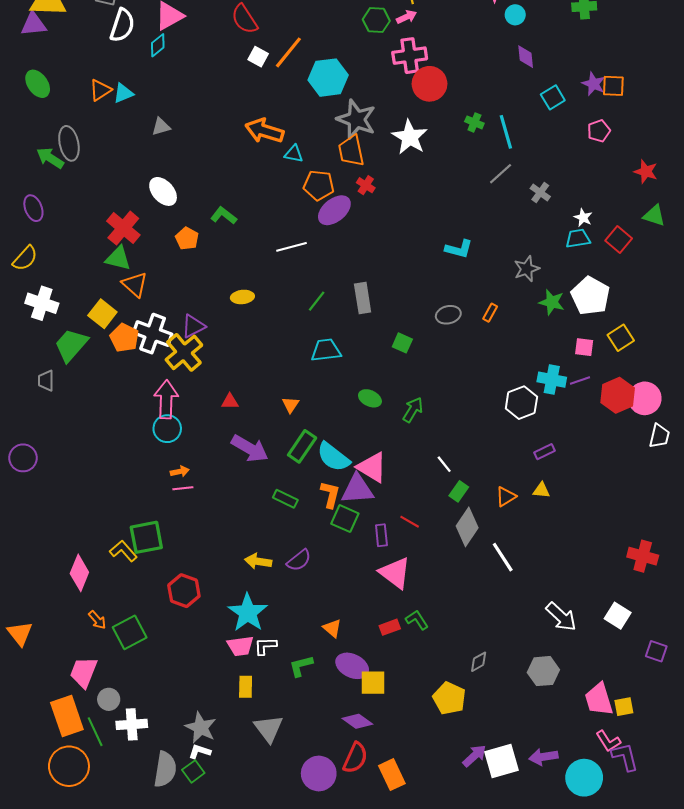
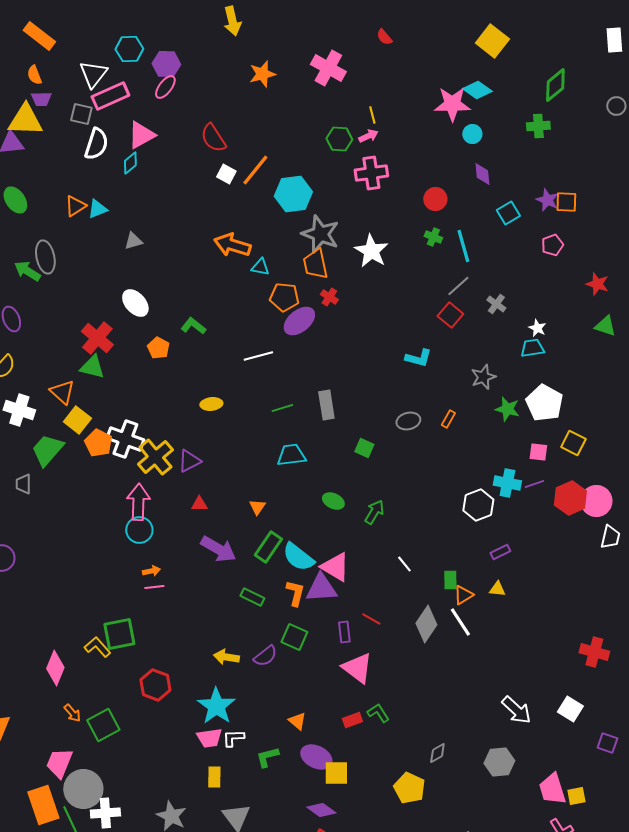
red circle: (429, 84) -> (435, 199), moved, size x0.7
red square: (619, 240) -> (450, 315), moved
orange triangle: (135, 284) -> (62, 392), moved
green line: (317, 301) -> (282, 408), turned 35
purple triangle: (193, 326) -> (189, 461), moved
yellow square: (621, 338) -> (573, 443), turned -30
green rectangle: (459, 491) -> (450, 580), moved, turned -36
green square: (345, 519) -> (294, 637), moved
white line: (503, 557) -> (460, 622), moved
gray circle: (109, 699) -> (83, 789), size x1.8

